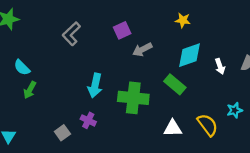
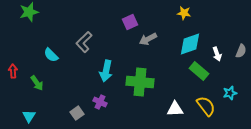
gray L-shape: (71, 34) -> (84, 42), moved
cyan semicircle: (22, 68) -> (51, 55), moved
green rectangle: (175, 84) -> (199, 71), moved
green arrow: (30, 90) -> (37, 83), moved, turned -63

